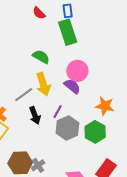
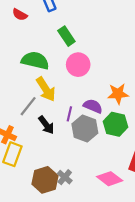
green rectangle: (68, 32) -> (66, 36), moved, size x0.7
green semicircle: (41, 57) -> (35, 61), size x1.4
purple semicircle: (72, 86) -> (93, 106), moved

